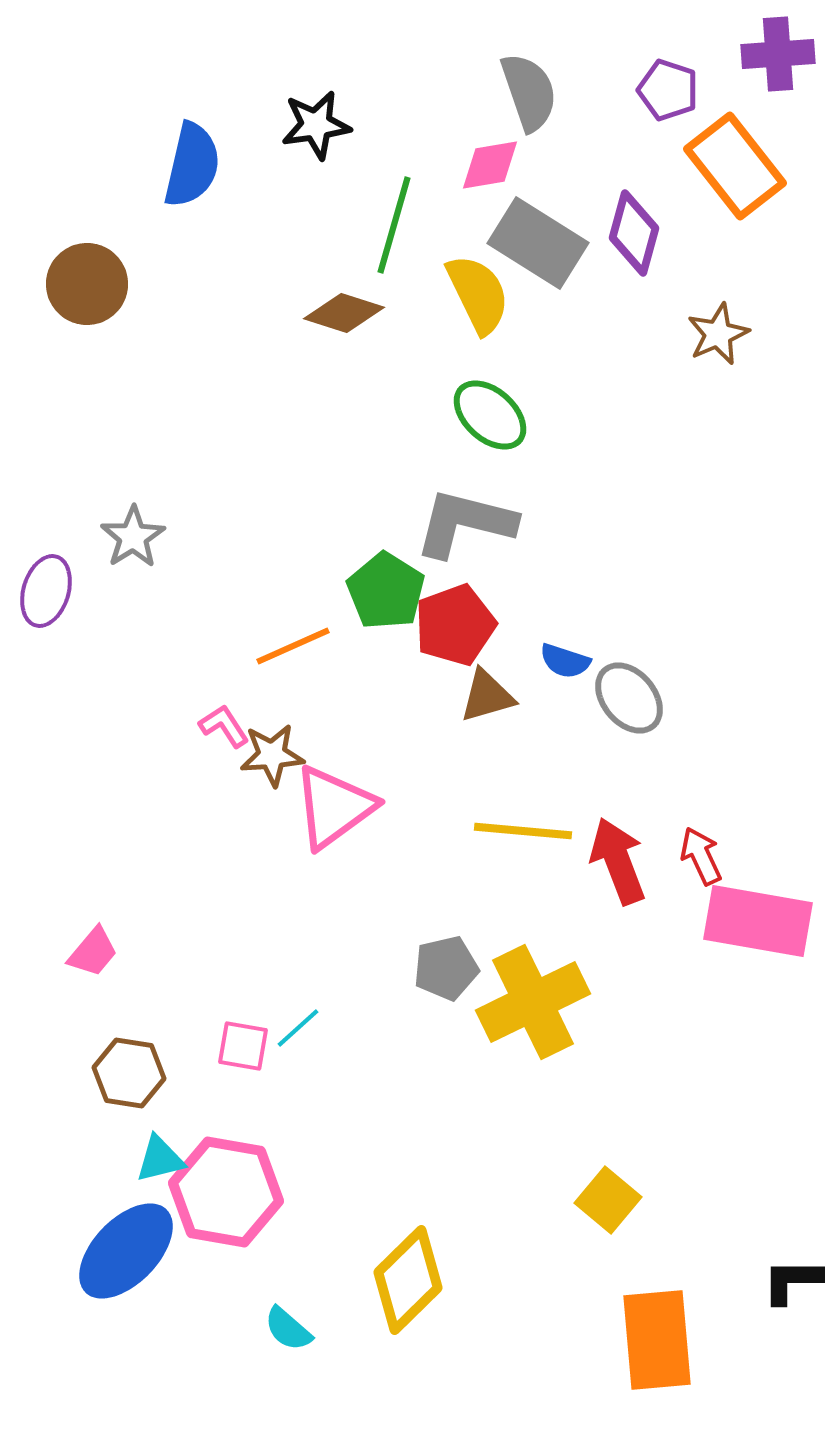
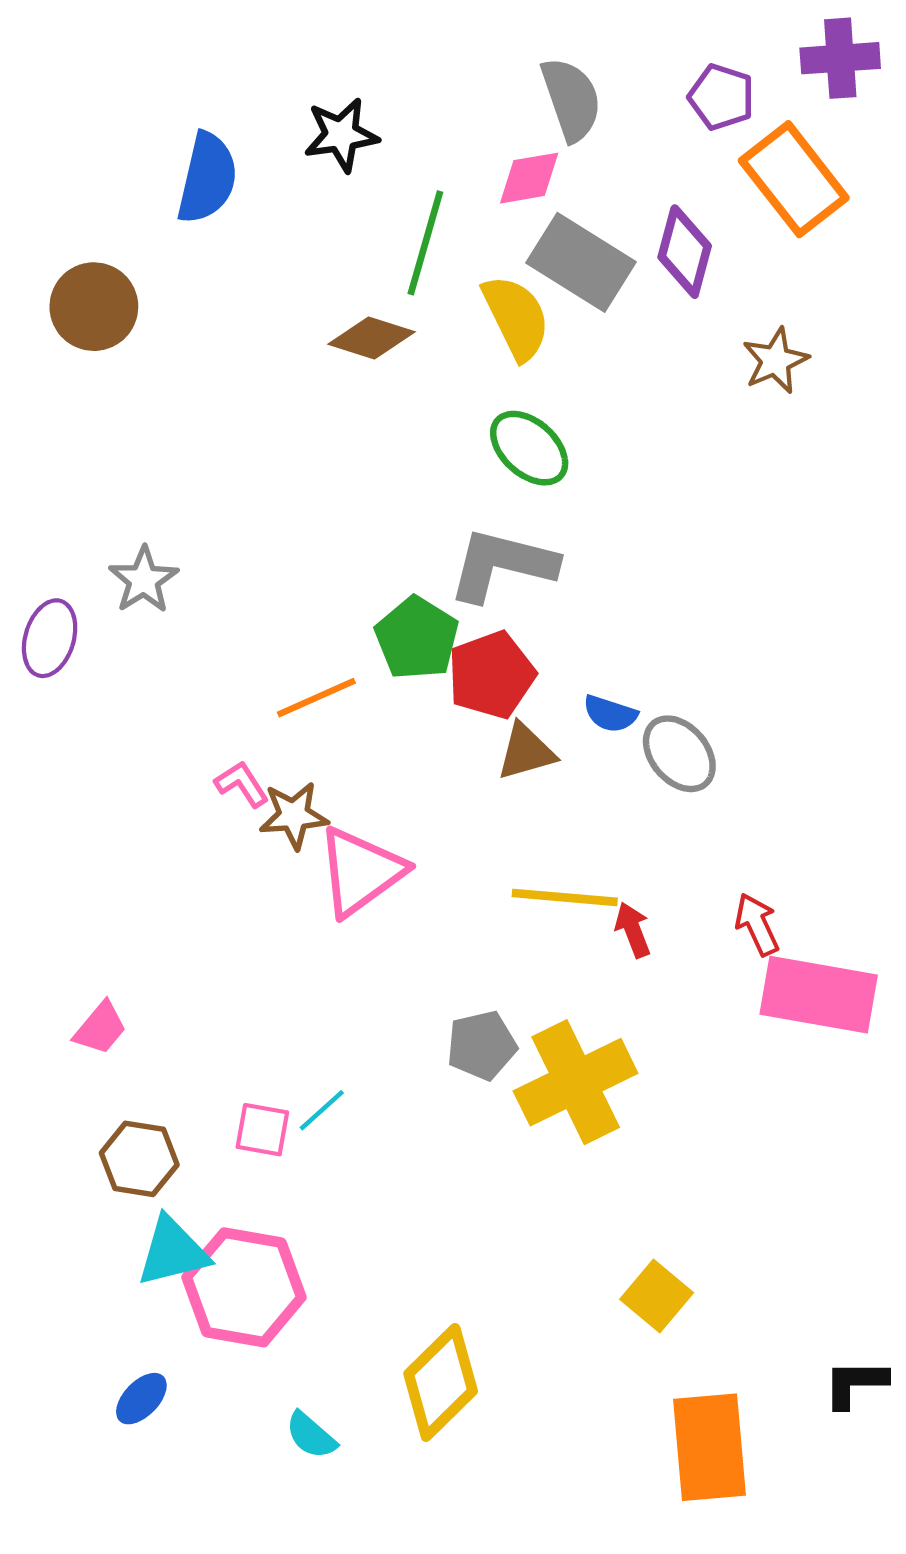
red arrow: (618, 861) -> (633, 930), moved, size x0.6
cyan triangle: (160, 1159) -> (173, 1252), size x1.4
blue ellipse: (126, 1251) -> (141, 1399), moved, size x0.5

